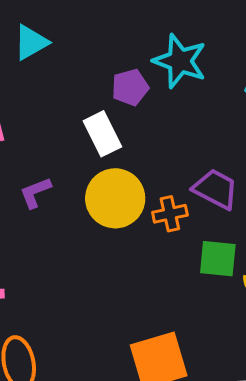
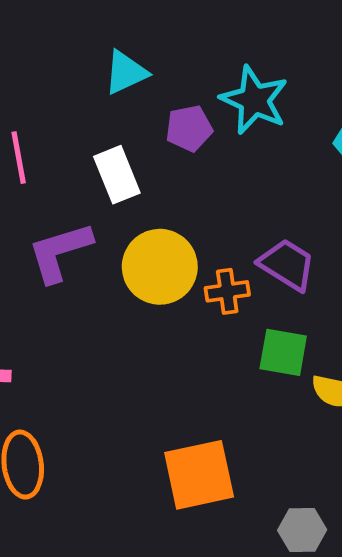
cyan triangle: (31, 42) -> (126, 72), moved
white rectangle: (102, 134) -> (117, 175), moved
purple L-shape: (35, 193) -> (60, 252), size x1.6

